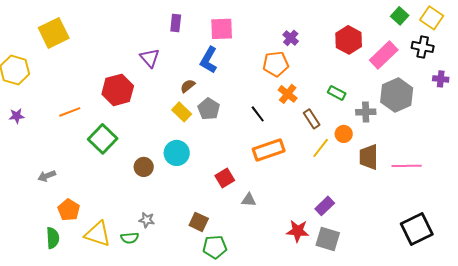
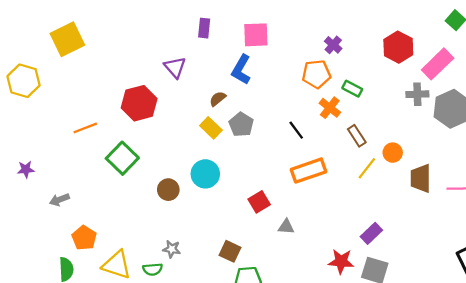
green rectangle: (337, 93) -> (352, 89), moved
gray cross: (366, 112) -> (417, 94), moved
purple star: (17, 116) -> (26, 169), moved

